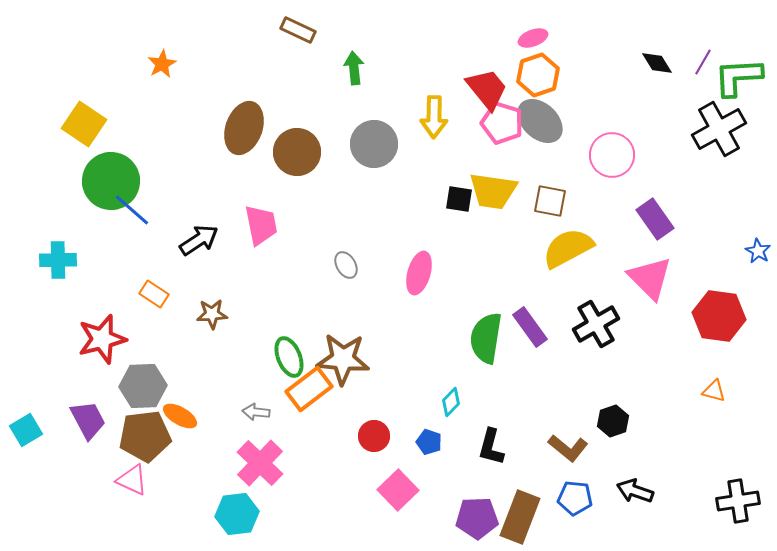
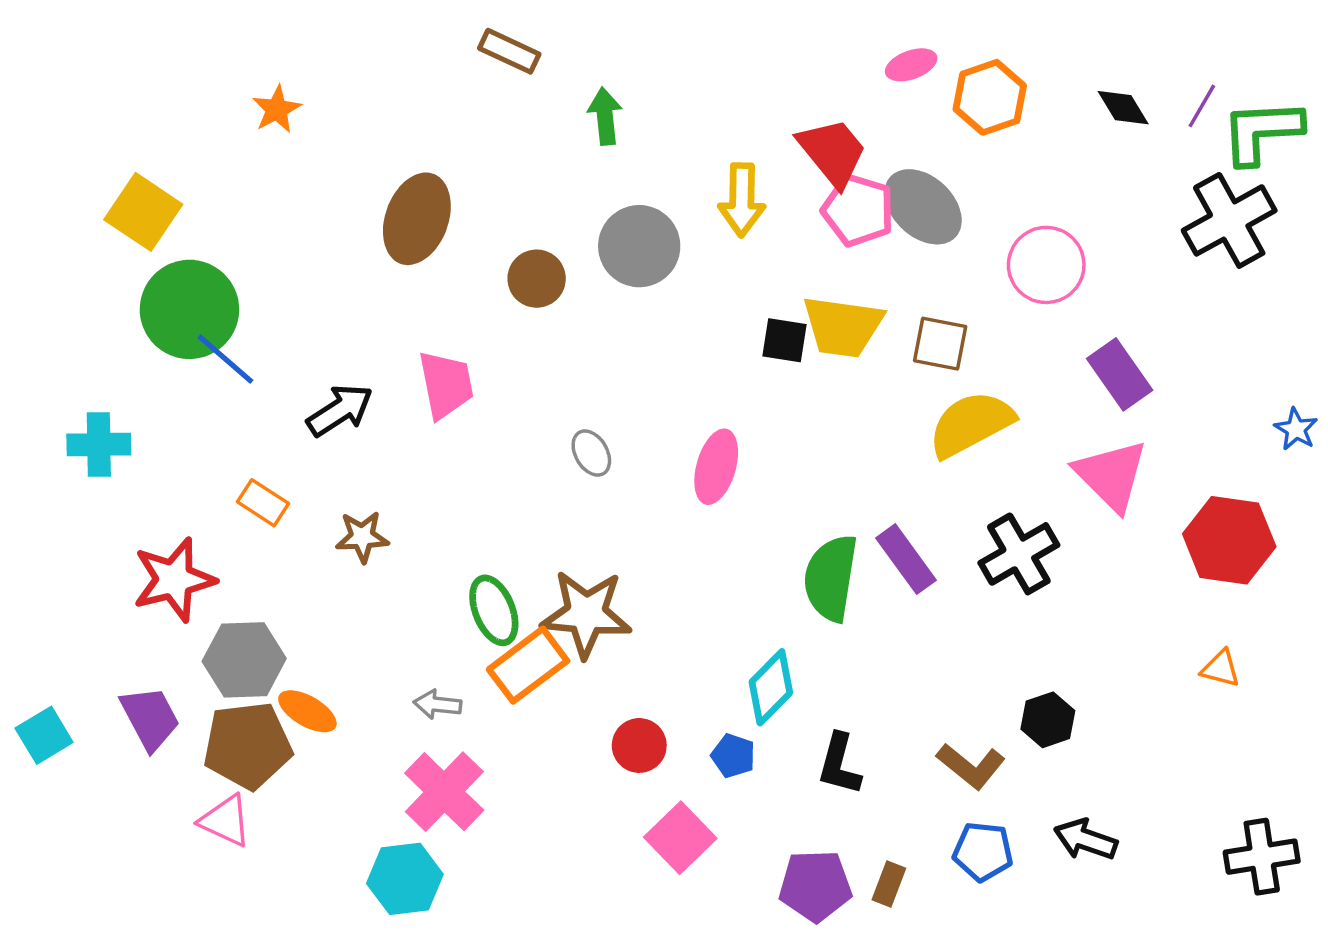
orange hexagon: (538, 75) -> (990, 97), moved
brown circle: (297, 152) -> (537, 279), moved, size x0.7
cyan diamond: (451, 402) -> (771, 687), size x1.5
brown rectangle: (520, 517) -> (889, 884), size x0.5

